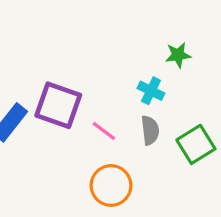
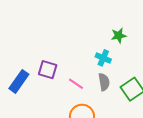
purple square: (58, 105) -> (48, 70), size x0.7

